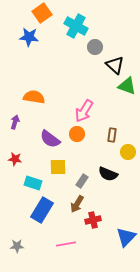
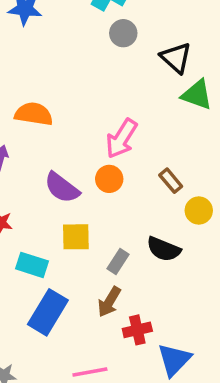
gray circle: (95, 47) -> (123, 33), moved
brown rectangle: (112, 135) -> (171, 181), turned -48
blue triangle: (126, 237) -> (174, 360), moved

